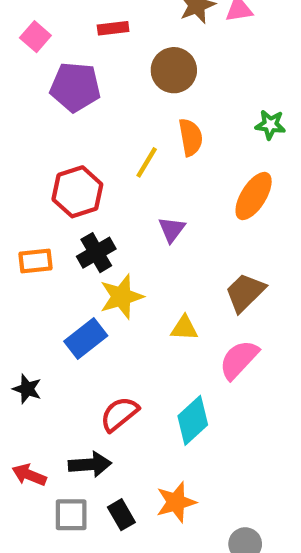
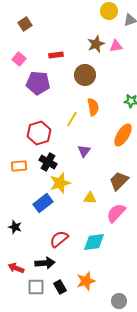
black cross: (96, 253) -> (48, 162), turned -30
cyan diamond: (193, 420) -> (94, 242), turned 35

